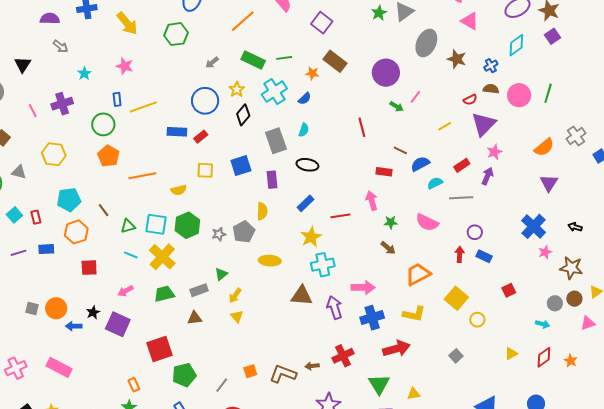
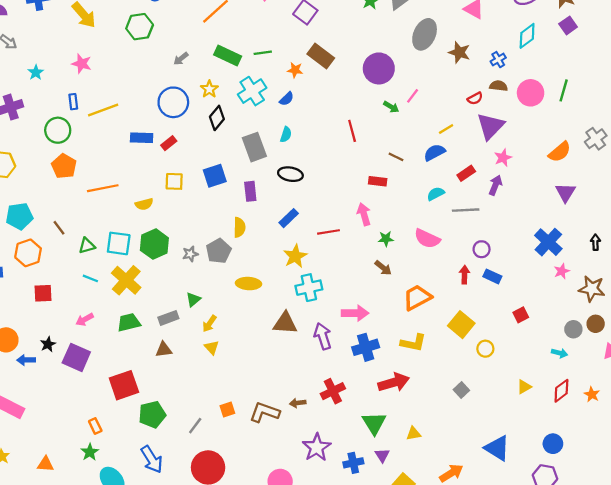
blue semicircle: (420, 164) -> (434, 152), moved
black arrow: (575, 227) -> (595, 242), turned 72

